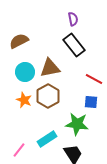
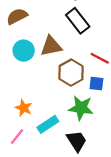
brown hexagon: (48, 96) -> (71, 73), moved
orange star: (24, 100) -> (24, 108), moved

